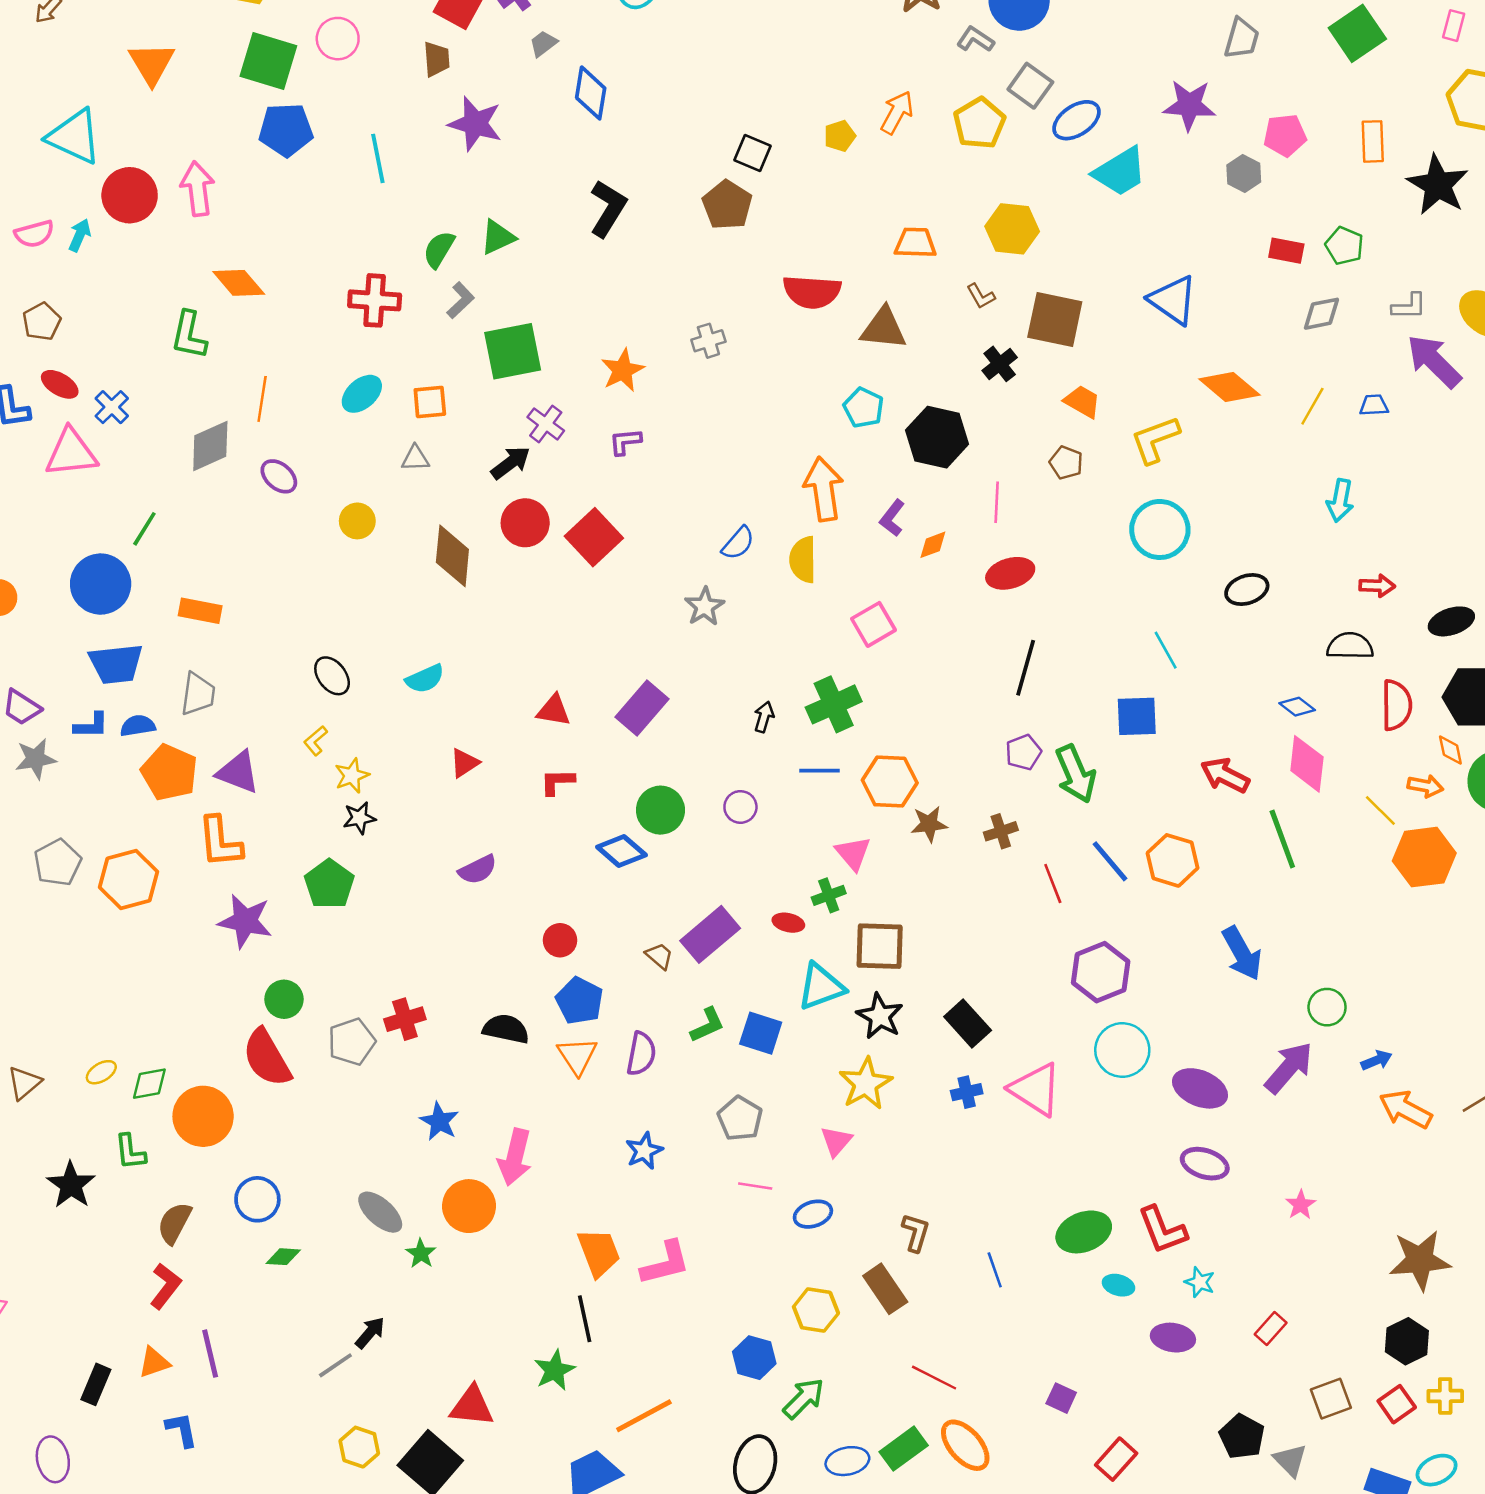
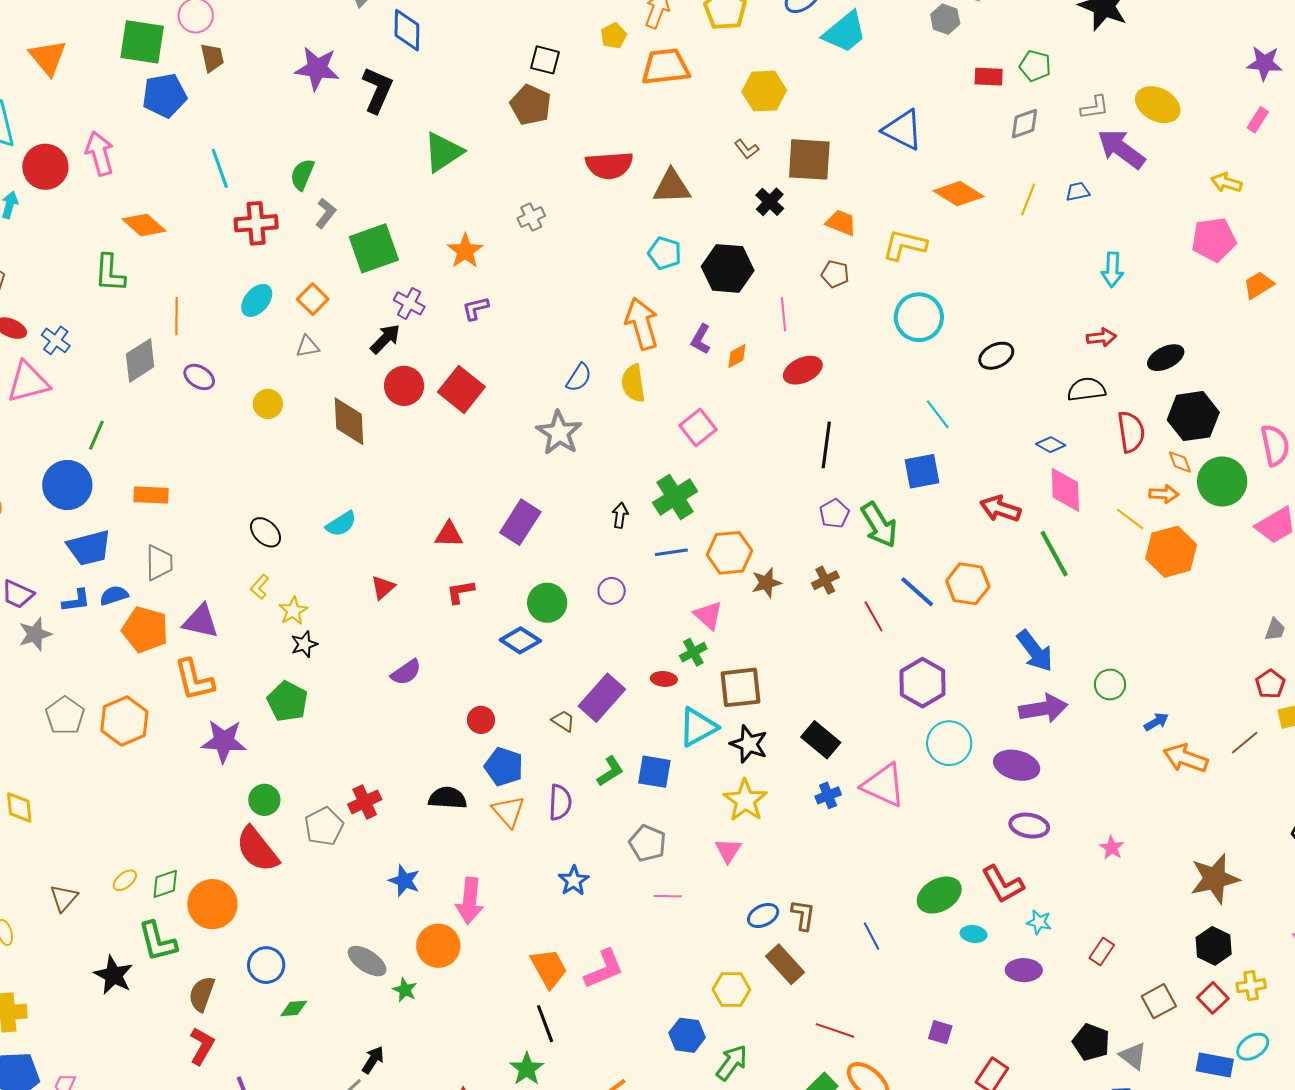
brown trapezoid: (437, 59) -> (212, 58), moved
cyan line: (378, 158) -> (220, 168), moved
black L-shape: (608, 208) -> (377, 90), moved
green triangle: (498, 237) -> (443, 152), moved, size x1.4
orange trapezoid: (915, 243) -> (666, 67), moved, size x1.4
orange square: (430, 402) -> (313, 299), turned -32
yellow L-shape: (1155, 440) -> (905, 245), turned 42
cyan arrow: (1340, 500) -> (1112, 270), moved
gray star: (705, 607) -> (559, 433), size x1.4
purple arrow: (1289, 1068) -> (1043, 709), moved, turned 48
green L-shape: (130, 1152) -> (158, 941), size x1.4
blue ellipse: (813, 1214) -> (763, 915), moved

